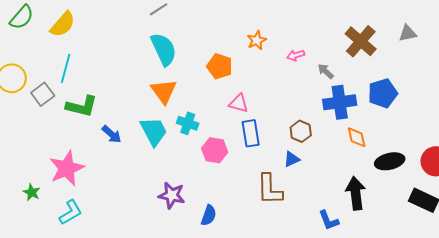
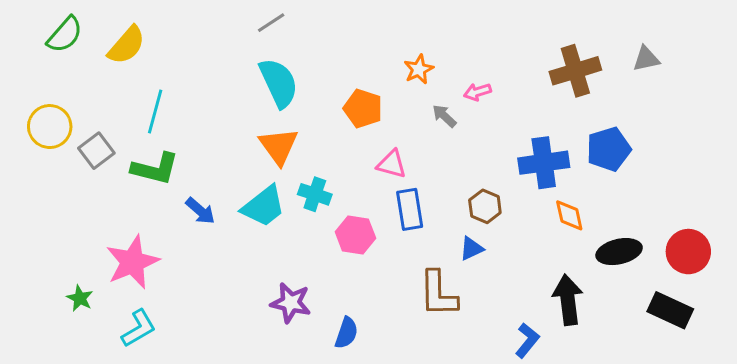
brown cross: (361, 41) -> (575, 71), turned 32
cyan line: (66, 68) -> (155, 111), moved
gray arrow: (326, 71) -> (444, 116), moved
cyan trapezoid: (154, 131) -> (264, 206), turned 80
blue L-shape: (329, 220) -> (527, 340), turned -120

